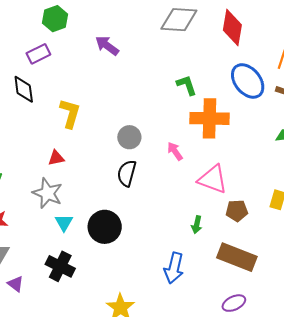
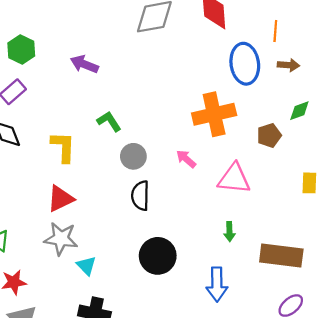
blue ellipse: (248, 81) -> (245, 64), turned 45
green L-shape: (187, 85) -> (109, 121), moved
red triangle: (56, 158) -> (60, 199), size x1.5
brown pentagon: (237, 211) -> (269, 135), moved
black circle: (105, 227) -> (158, 256), moved

